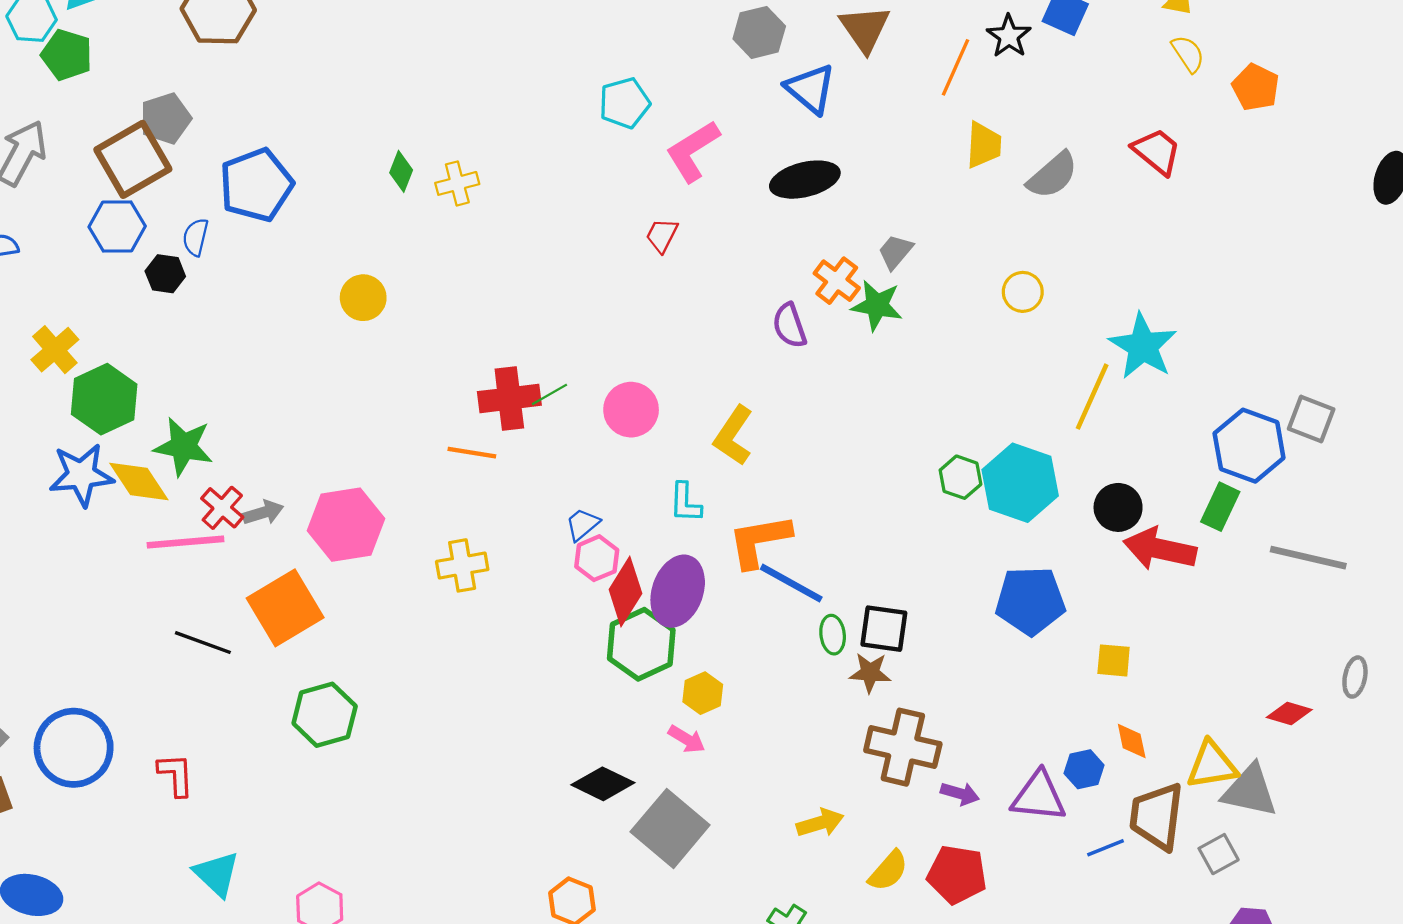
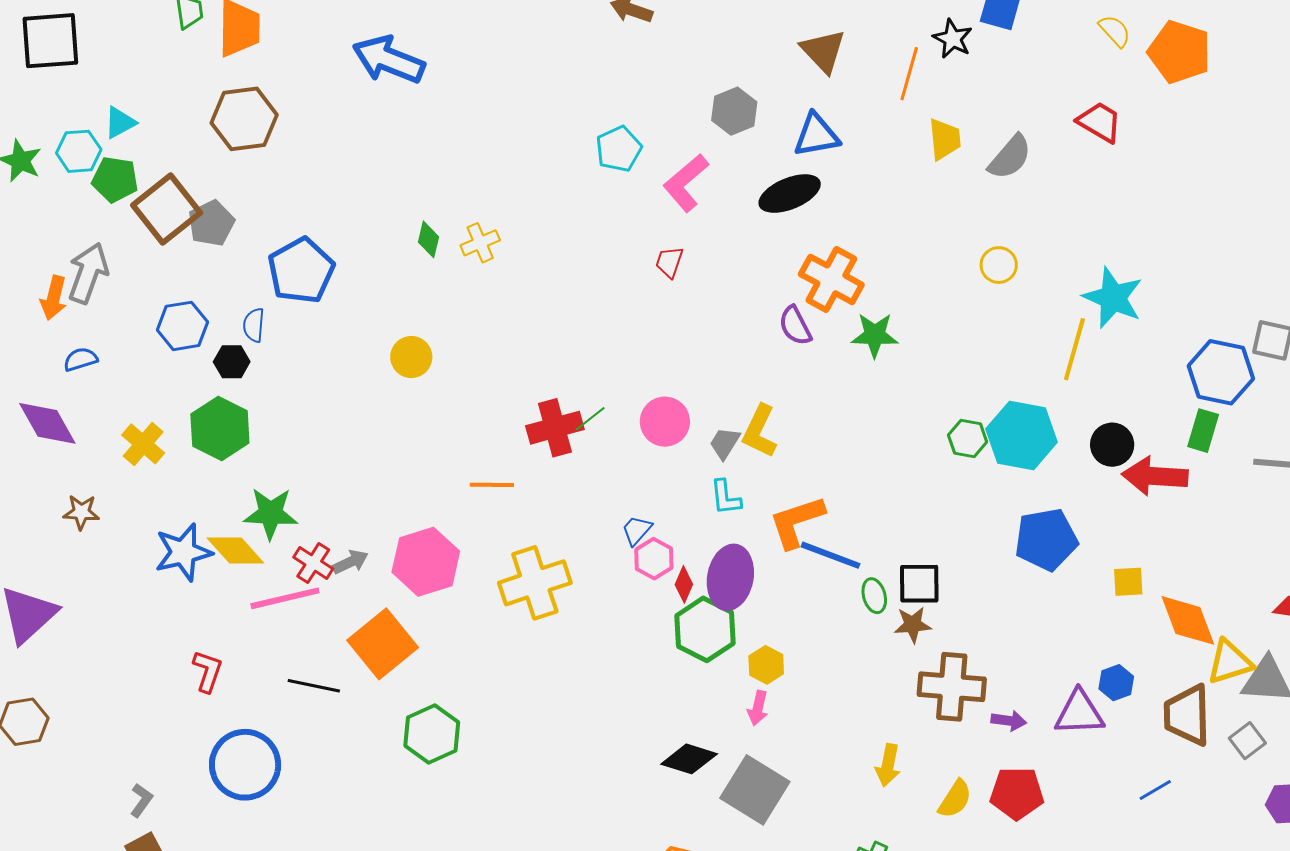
gray hexagon: (759, 32) -> (734, 111), moved
orange pentagon: (1256, 87) -> (1179, 52), size x1.5
blue triangle: (810, 89) -> (816, 135), moved, turned -42
brown square: (133, 159) -> (167, 209), moved
gray trapezoid: (895, 252) -> (725, 443), moved
orange cross: (837, 281) -> (831, 279), size x1.5
green star: (877, 305) -> (875, 335), moved
green hexagon: (104, 399) -> (220, 428), moved
orange line: (472, 453) -> (492, 485), moved
yellow cross: (462, 565) -> (535, 583), size x1.5
red diamond: (625, 591) -> (684, 584), size x0.6
pink arrow: (687, 739) -> (758, 708), turned 80
orange diamond: (1132, 741) -> (1188, 620), moved, size x1.8
blue circle: (74, 748) -> (245, 765), moved
red L-shape: (176, 775) -> (208, 671), moved, turned 30
yellow arrow: (820, 823) -> (888, 765), turned 126
blue line: (1106, 848) -> (1155, 790), moved

